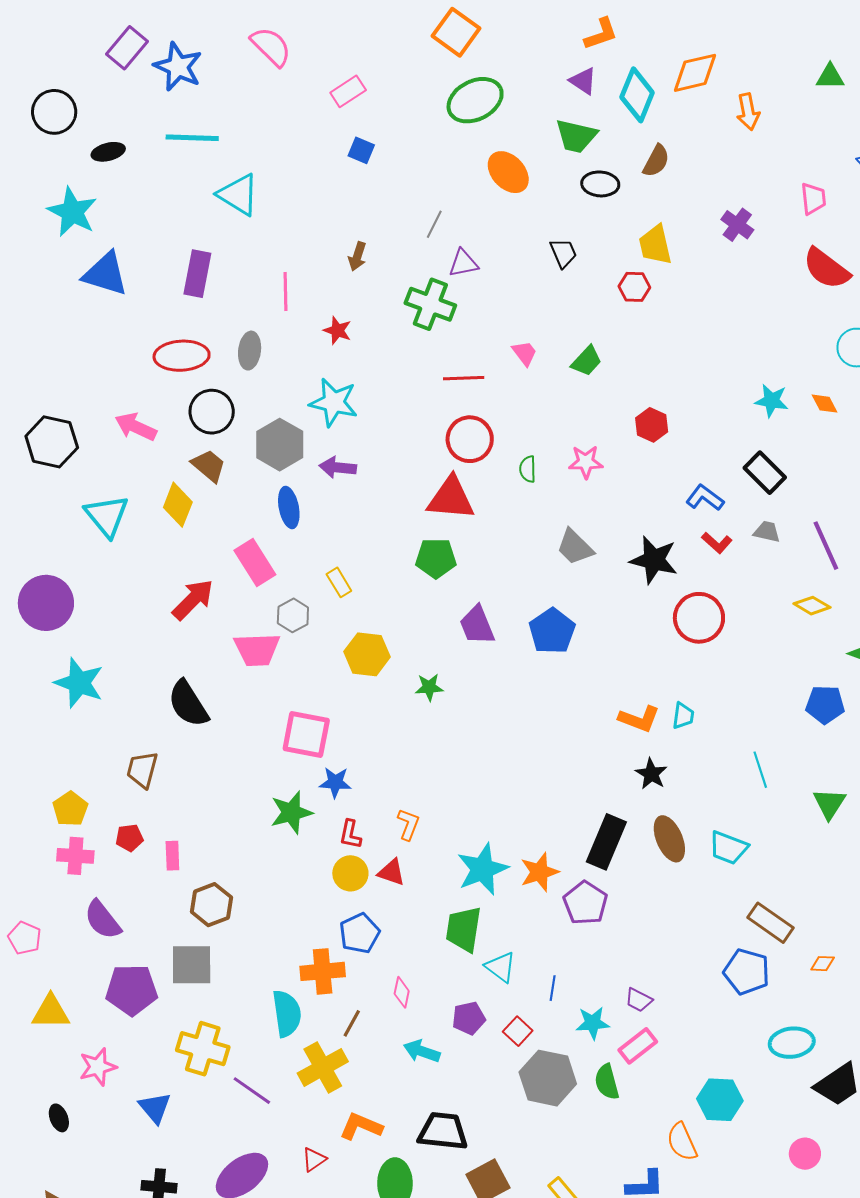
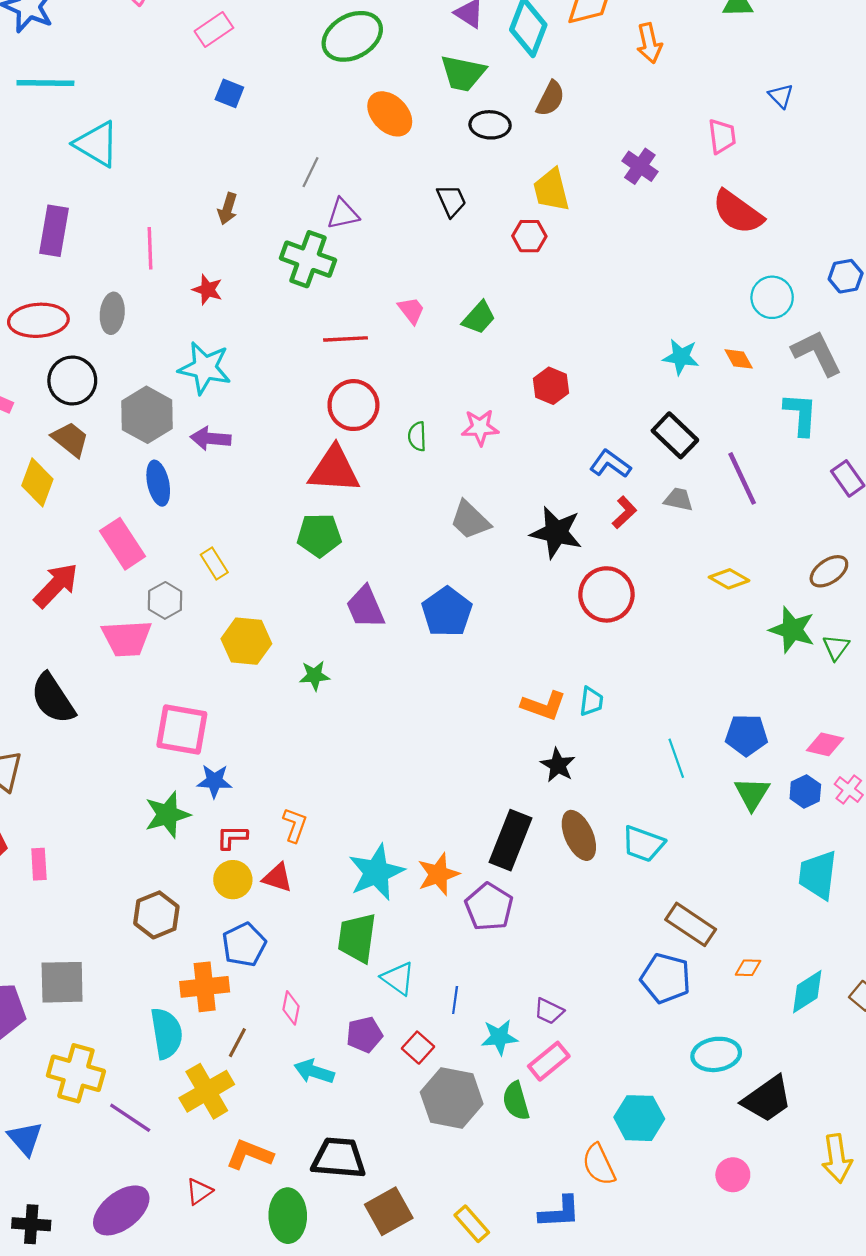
red L-shape: (717, 543) -> (624, 512), turned -84
purple line: (826, 546) -> (742, 478), moved
blue pentagon: (825, 705) -> (746, 735), moved
red L-shape: (350, 834) -> (232, 837), turned 80
brown hexagon: (211, 905) -> (156, 915), moved

